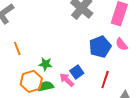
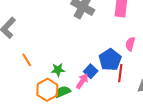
pink semicircle: (122, 44) -> (130, 44), moved, turned 64
blue pentagon: (100, 47) -> (110, 60), moved
pink arrow: (67, 80) -> (82, 81), turned 91

